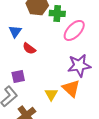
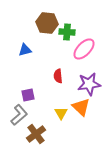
blue triangle: (15, 31) -> (25, 50), turned 40
red semicircle: (29, 48) -> (58, 76), moved, turned 48

